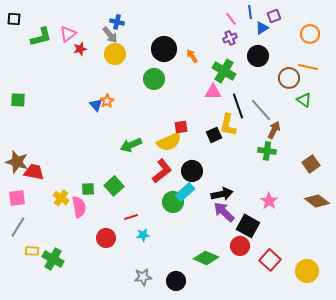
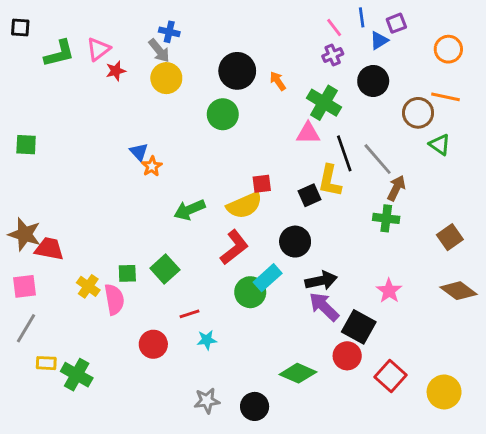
orange star: (107, 101) -> (152, 166), moved
black circle: (192, 171) -> (295, 242), moved

